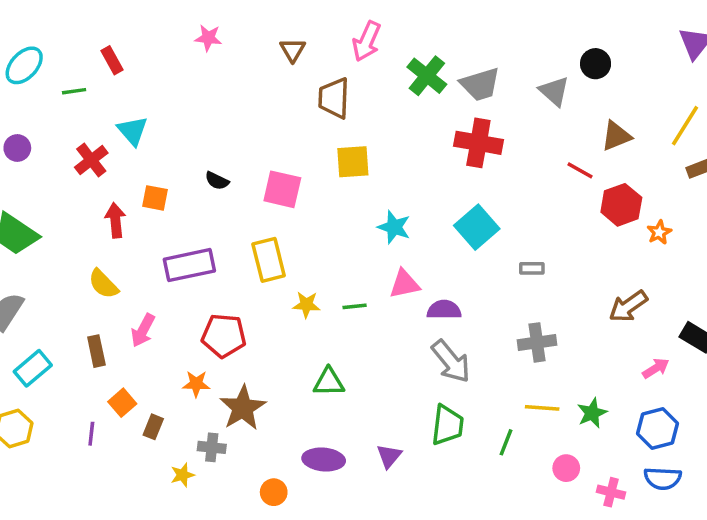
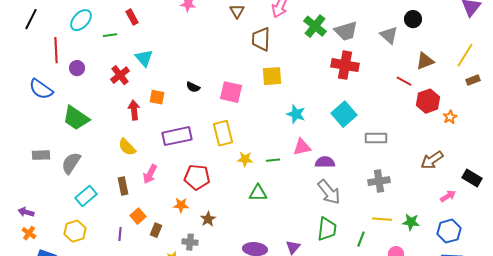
gray rectangle: (532, 268) -> (376, 138), size x1.5
green triangle: (329, 382) -> (258, 193), moved
brown star: (243, 408) -> (208, 219), size x0.6
green star: (592, 413) -> (411, 222), turned 30

